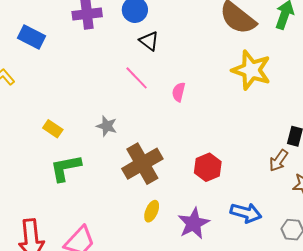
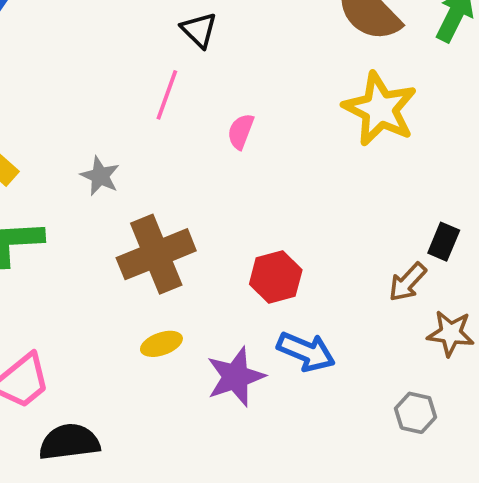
pink line: (137, 78) -> (167, 95), turned 56
yellow ellipse: (152, 211) -> (161, 344), turned 40
blue arrow: (246, 213) -> (306, 352), moved

